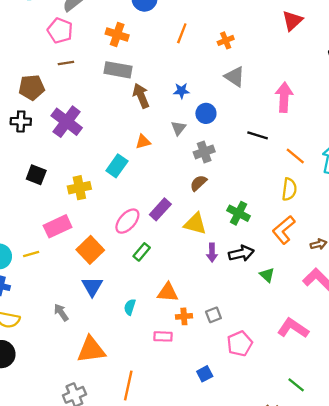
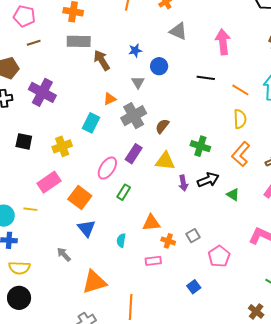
gray cross: (204, 152) -> (134, 116), moved, size x1.4
yellow line: (31, 254) -> (30, 209), turned 32
orange cross: (184, 316) -> (168, 241), turned 32

